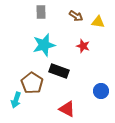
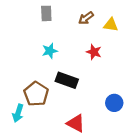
brown arrow: (76, 16) -> (86, 18), turned 112
cyan star: (44, 45) -> (50, 51), size x0.6

